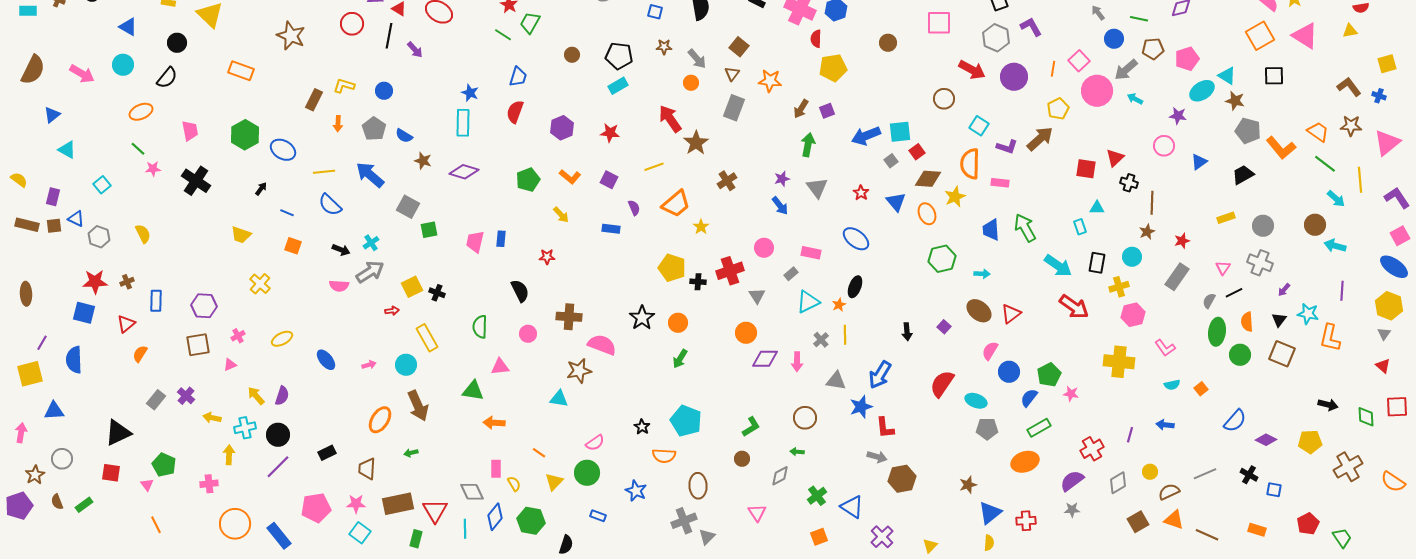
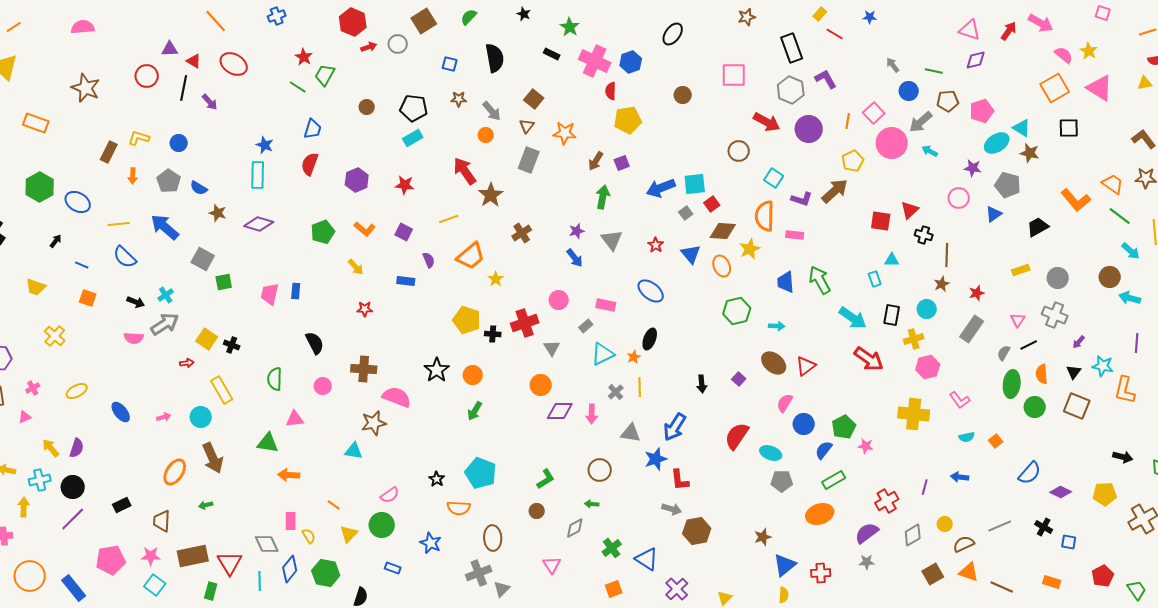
gray pentagon: (1248, 131) -> (1008, 185), moved
red star: (547, 257) -> (365, 309), moved
yellow square: (412, 287) -> (207, 339), turned -30

